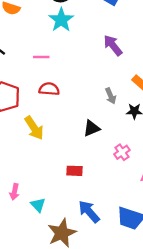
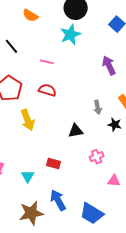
cyan triangle: (38, 205) -> (28, 176), moved

